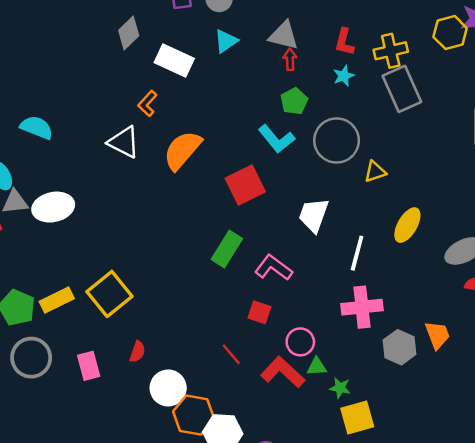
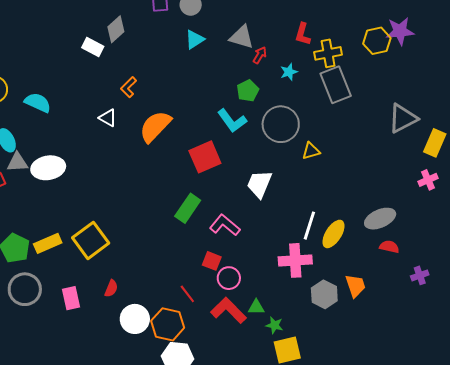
red L-shape: (344, 42) -> (303, 34), moved
red arrow: (290, 59) -> (260, 55), moved, turned 30
white rectangle: (174, 61) -> (93, 47), moved, size x0.7
white triangle: (124, 142) -> (108, 118), size x0.7
yellow ellipse: (407, 225) -> (333, 234), moved
white line: (357, 253) -> (309, 226), moved
pink circle: (300, 342) -> (229, 278), moved
orange hexagon: (194, 415) -> (168, 324), moved

